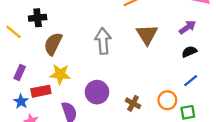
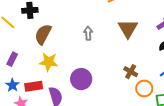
gray arrow: (103, 41) -> (88, 33), size x0.6
red rectangle: (41, 91) -> (34, 86), moved
brown cross: (133, 103) -> (131, 72), moved

